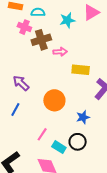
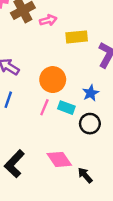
pink line: (42, 134) -> (44, 107), moved
cyan rectangle: (59, 147) -> (66, 108), moved

